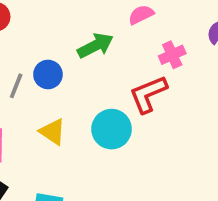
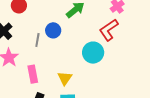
yellow triangle: (53, 132) -> (65, 78), moved, turned 42

